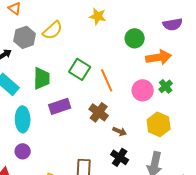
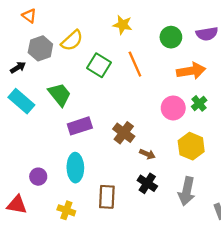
green circle: (135, 38) -> (171, 37), moved
green square: (80, 69) -> (99, 65), moved
green trapezoid: (42, 78) -> (60, 94), turned -40
orange line: (107, 80) -> (135, 64), moved
cyan ellipse: (23, 119) -> (75, 168), moved

